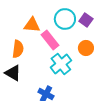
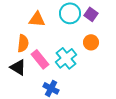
pink rectangle: (50, 40) -> (40, 59), moved

